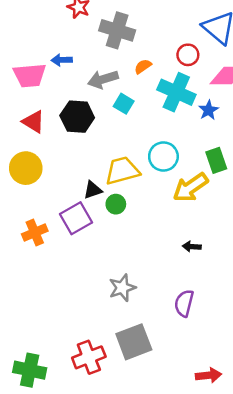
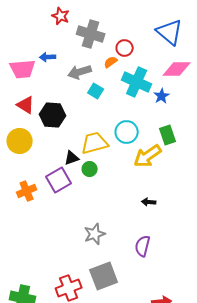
red circle: (188, 55) -> (125, 48), moved
black hexagon: (77, 117) -> (53, 115), moved

